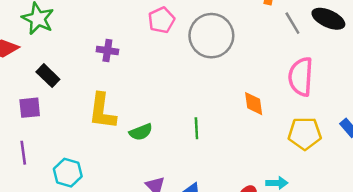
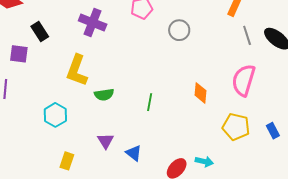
gray circle: (211, 36) -> (179, 30), size x0.6
purple cross: (107, 50) -> (93, 22), size x1.5
cyan hexagon: (68, 173) -> (55, 115), moved

